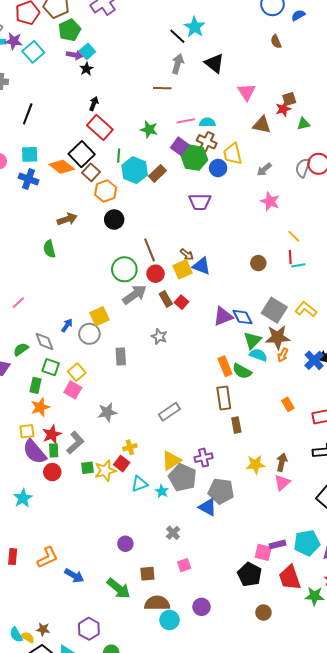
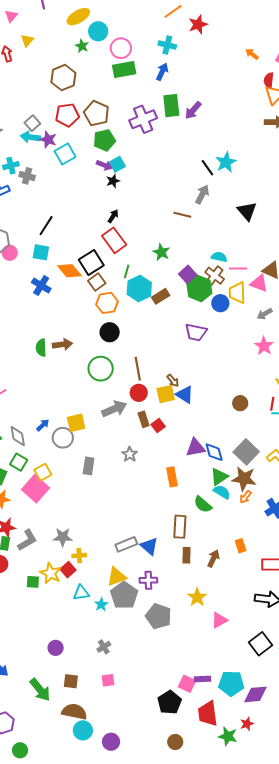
black triangle: (214, 63) -> (247, 211), moved
pink triangle: (246, 92) -> (259, 283), moved, turned -48
black line: (28, 114) -> (46, 226), moved
pink line: (186, 121) -> (238, 269), moved
blue cross: (29, 179) -> (41, 285), moved
brown arrow: (67, 219) -> (62, 344), moved
green circle: (124, 269) -> (101, 369), moved
orange rectangle: (225, 366) -> (172, 477), moved
pink square: (73, 390) -> (36, 489), size x1.5
gray star: (107, 412) -> (63, 537), moved
gray rectangle: (169, 412) -> (126, 544), moved
brown arrow: (282, 462) -> (213, 558), moved
yellow star: (255, 464) -> (197, 597), turned 30
green square: (87, 468) -> (33, 582), moved
yellow star: (105, 471) -> (51, 573), turned 30
blue triangle: (208, 507) -> (149, 546), moved
purple circle: (202, 607) -> (111, 742), moved

